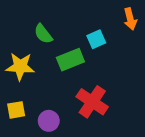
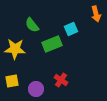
red cross: (92, 102) -> (61, 80), moved, size x0.6

